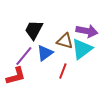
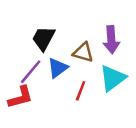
purple arrow: (87, 31) -> (111, 40), turned 75
cyan triangle: (82, 49) -> (113, 78), moved

